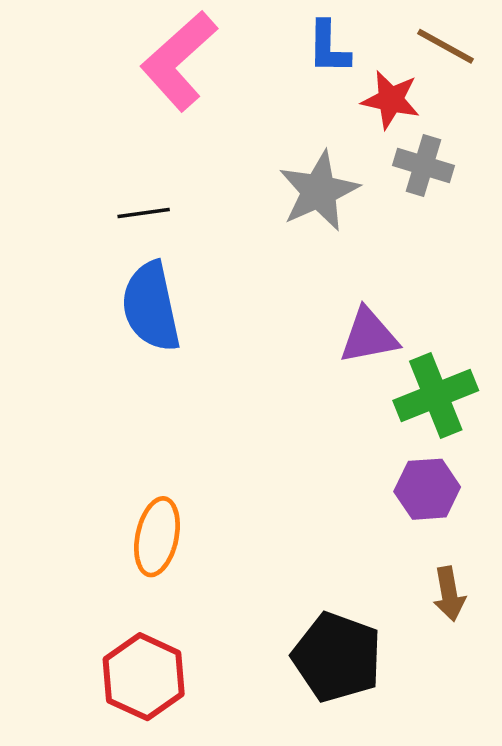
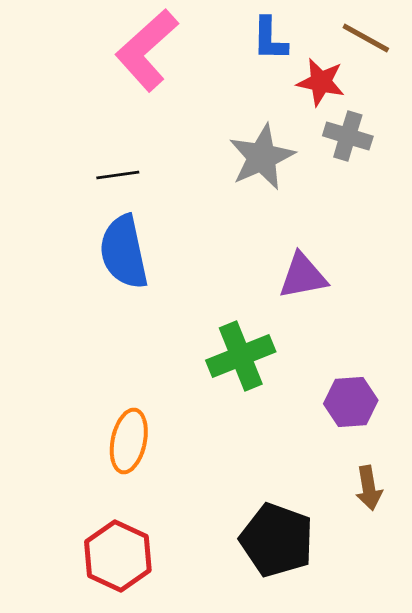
green cross: (436, 396) -> (241, 356), moved

